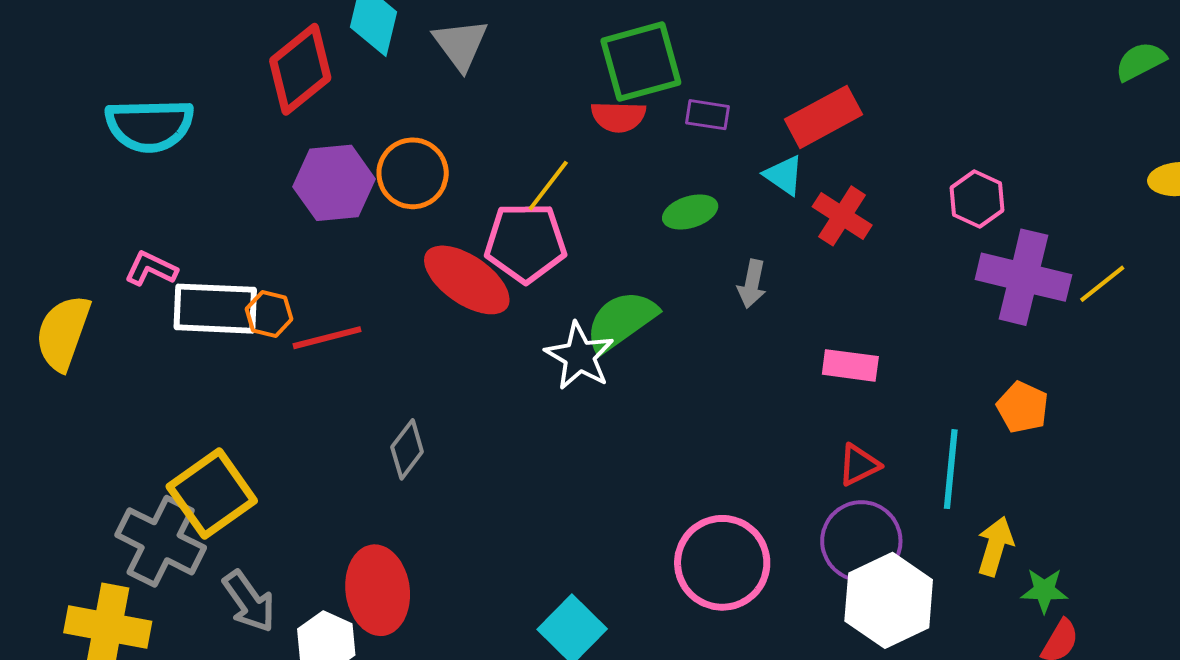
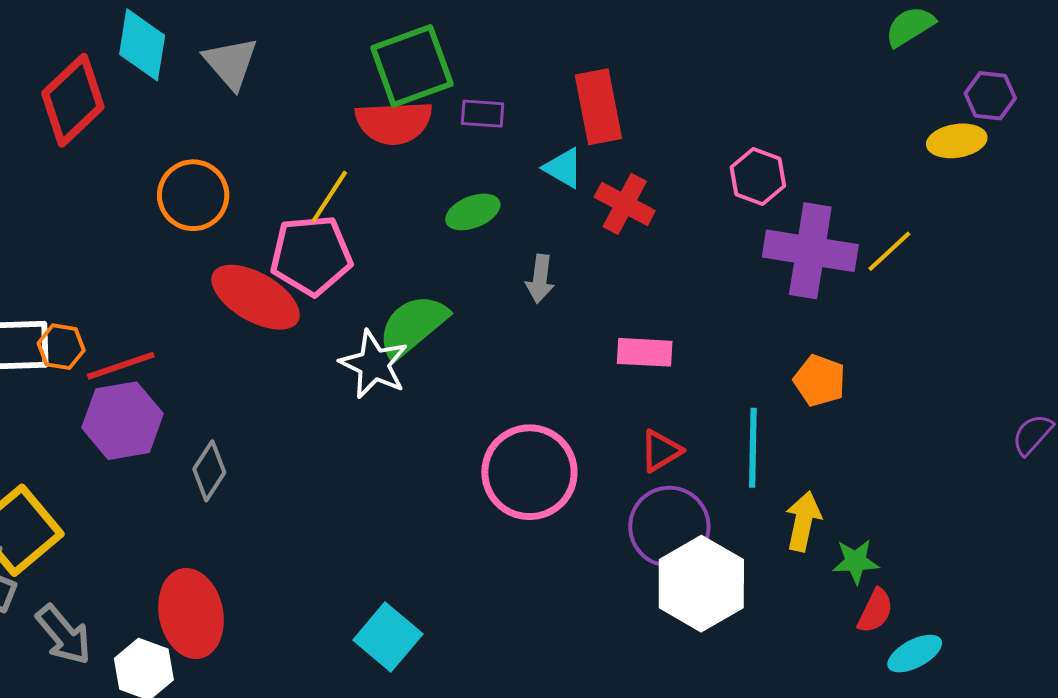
red semicircle: (618, 117) -> (394, 123), size x1.4
red rectangle: (824, 117) -> (598, 107), turned -68
purple hexagon: (334, 183) -> (123, 421), moved
pink circle: (722, 563) -> (529, 472), moved

